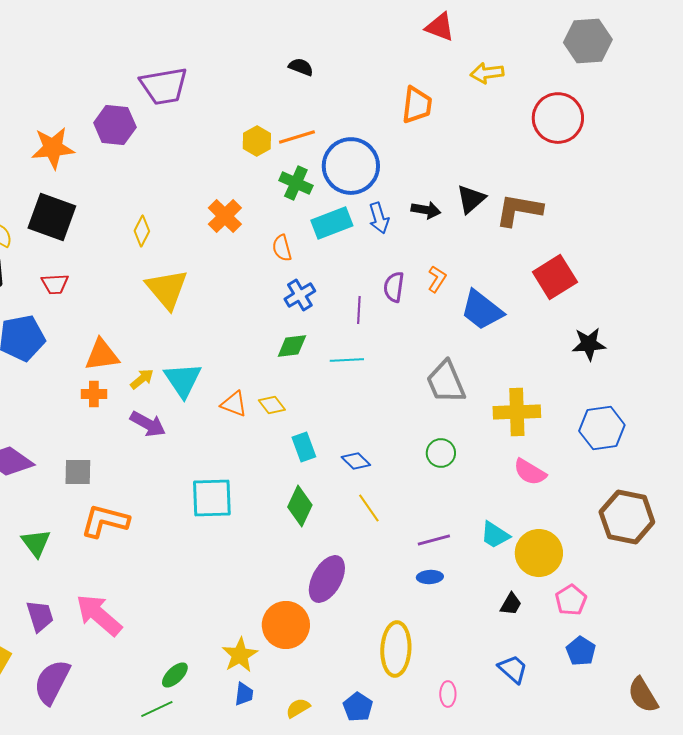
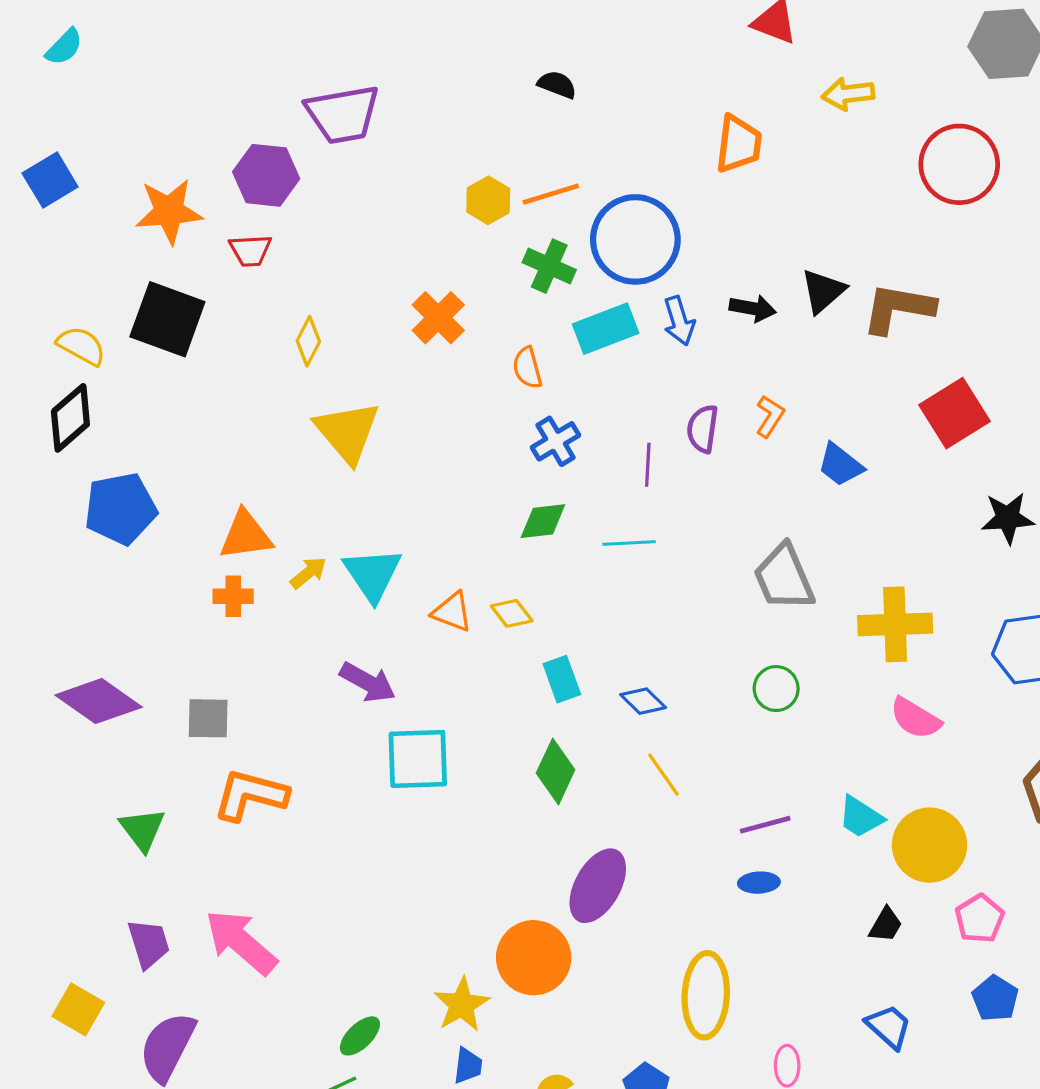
red trapezoid: (55, 284) -> (250, 250), moved
blue trapezoid: (482, 310) -> (840, 465), size x0.7
purple arrow: (148, 424) -> (368, 682), moved

